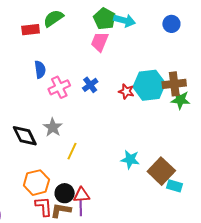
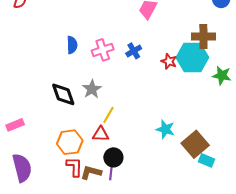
blue semicircle: (40, 70) -> (72, 45), moved
brown cross: (174, 84) -> (203, 37), moved
black circle: (65, 193) -> (113, 157), moved
red triangle: (82, 195) -> (101, 134), moved

